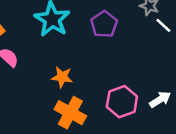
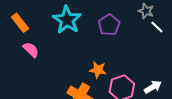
orange star: (62, 77) -> (98, 70), moved

